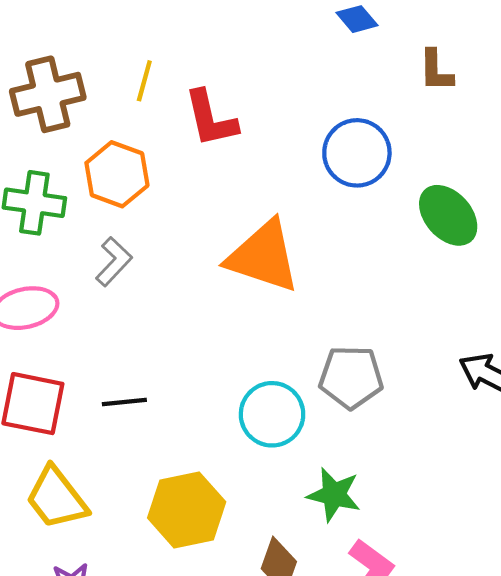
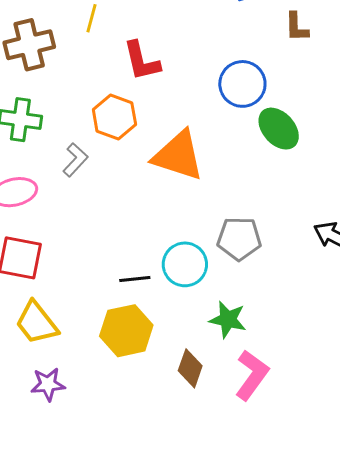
yellow line: (144, 81) -> (91, 18), moved
orange hexagon: (117, 174) -> (114, 117), moved
green ellipse: (448, 215) -> (279, 129), moved
black line: (124, 402) -> (135, 279), moved

